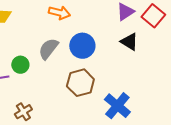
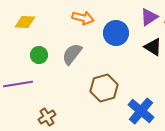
blue circle: (82, 46) -> (116, 33), moved
green circle: (20, 65) -> (39, 55), moved

